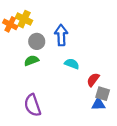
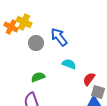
blue arrow: (61, 35) -> (59, 37), turned -36
green semicircle: (31, 61) -> (38, 77), moved

